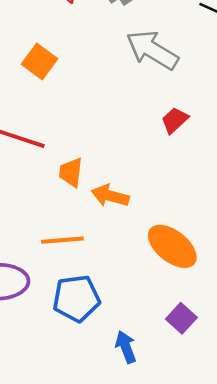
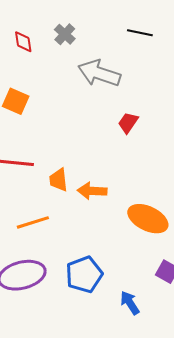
orange line: (62, 240) -> (33, 222), moved

